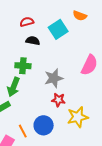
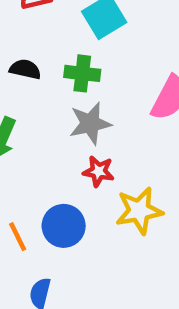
black semicircle: (33, 41) -> (25, 69), moved
green cross: (23, 66) -> (82, 73), moved

